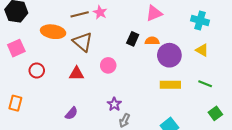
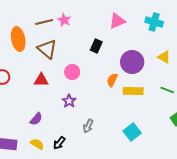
cyan cross: (200, 20) -> (154, 22), moved
orange ellipse: (53, 32) -> (18, 39), turned 70
orange semicircle: (152, 41) -> (112, 80), moved, turned -64
purple star: (114, 104) -> (69, 101), moved

